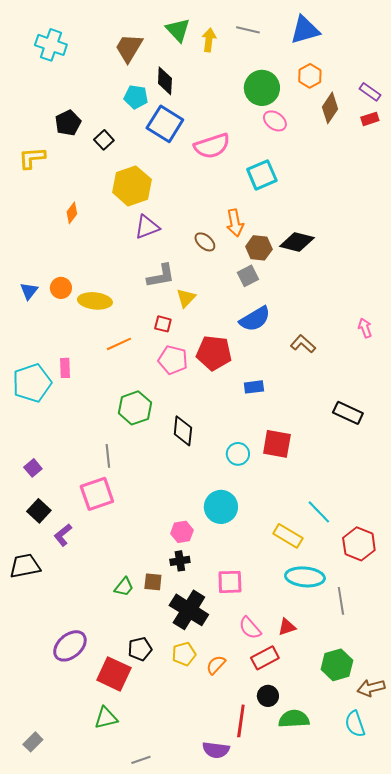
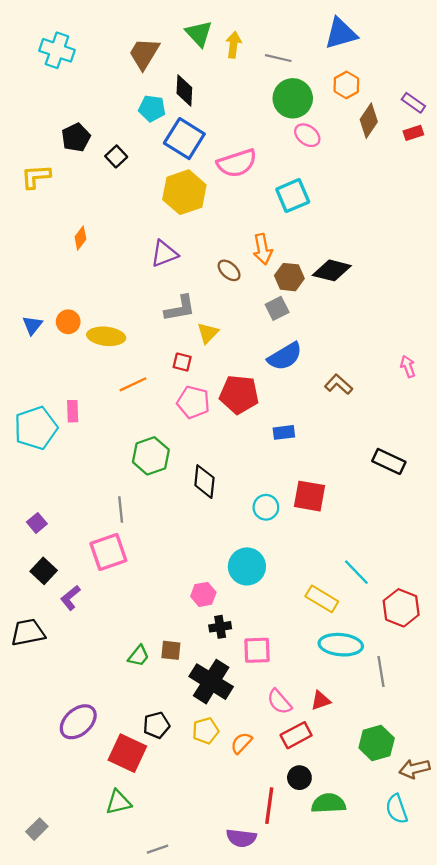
gray line: (248, 30) -> (278, 58), moved
yellow hexagon: (132, 186) -> (184, 192), moved
black cross: (180, 561) -> (220, 627), moved

